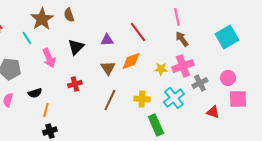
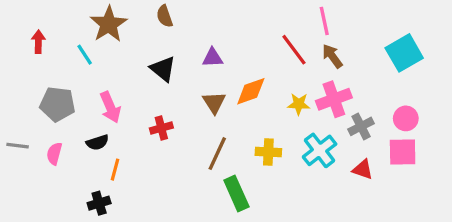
brown semicircle: (69, 15) -> (165, 16), moved
red line: (138, 32) -> (294, 50), moved
black triangle: (76, 47) -> (163, 69), turned -36
pink arrow: (49, 58) -> (110, 107), moved
pink square: (238, 99) -> (403, 152), moved
red triangle: (213, 112) -> (363, 170), moved
green rectangle: (156, 125) -> (236, 194), moved
black cross: (50, 131) -> (99, 203), moved

